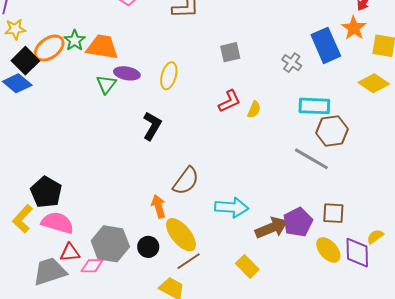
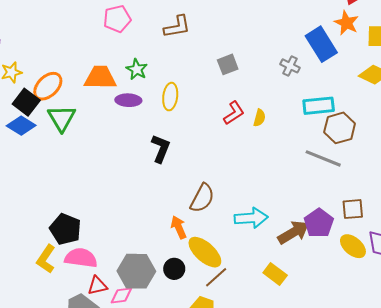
green star: (75, 40) -> (137, 69), moved
green triangle: (106, 84) -> (62, 118), moved, size x1.4

